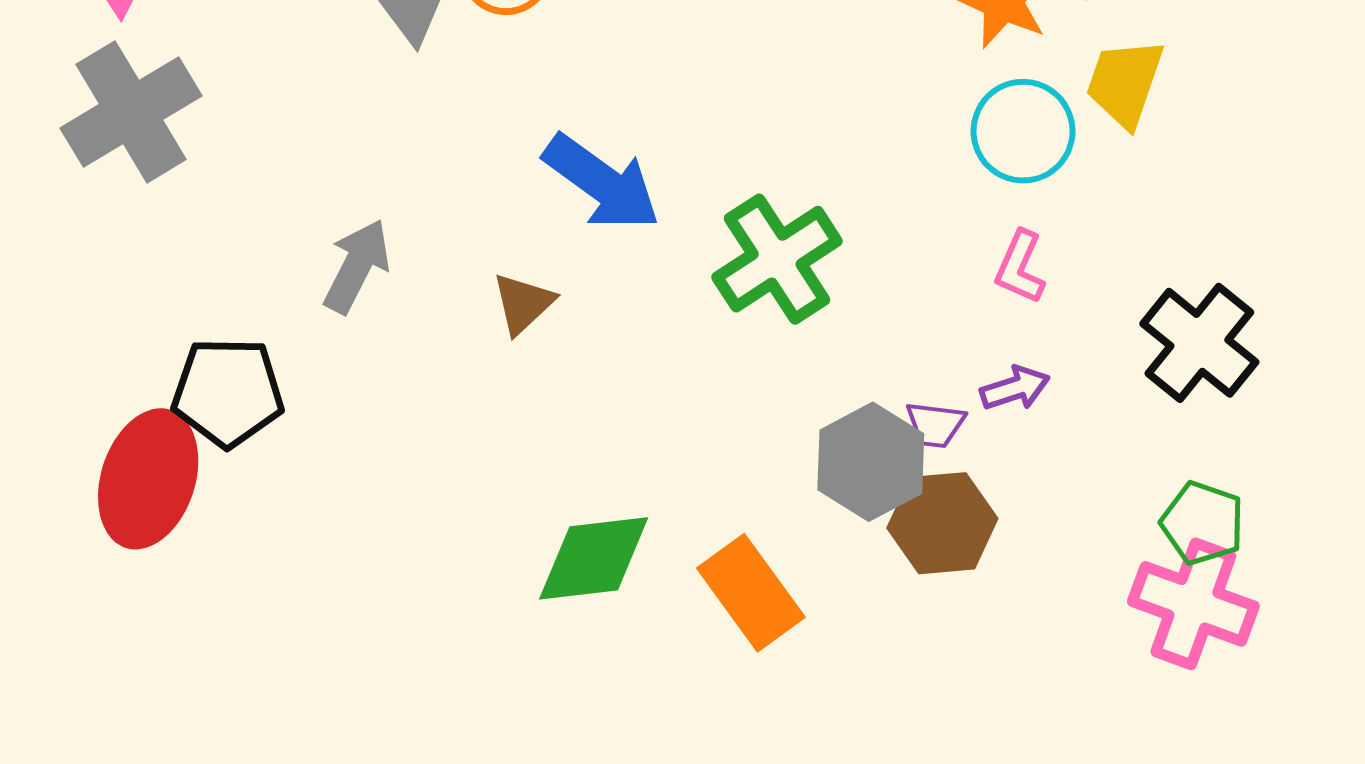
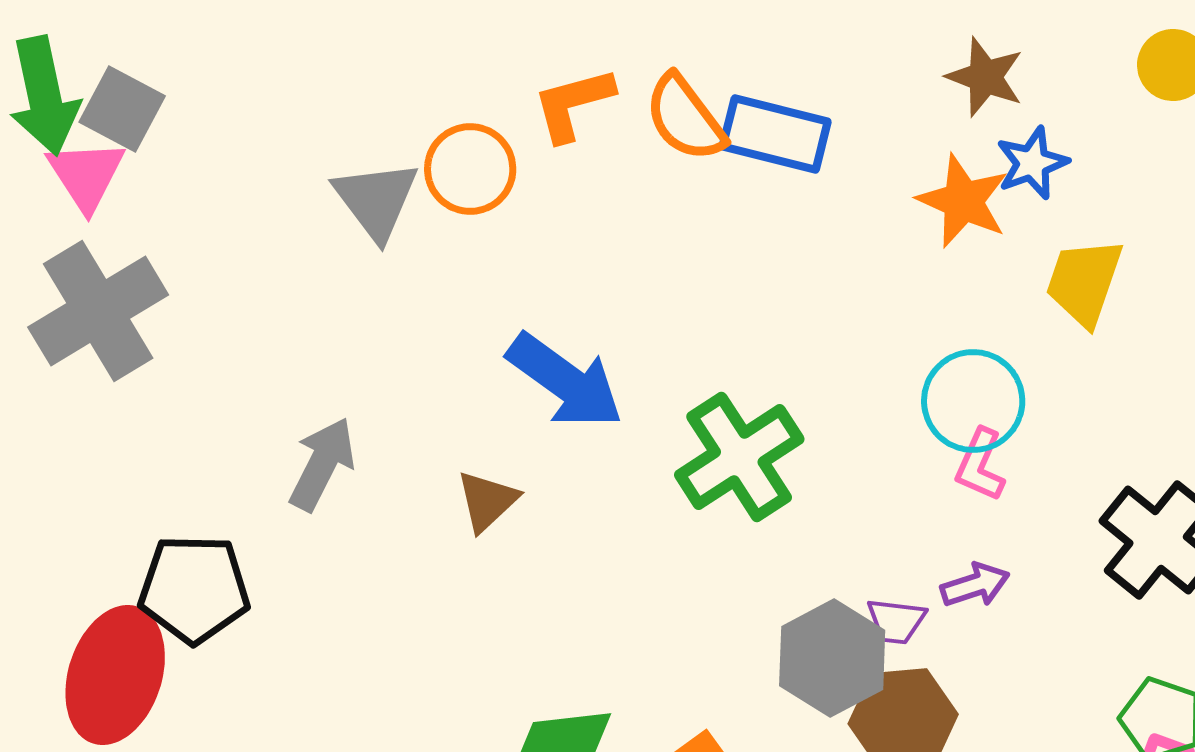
cyan circle: (1023, 131) -> (973, 401), moved

